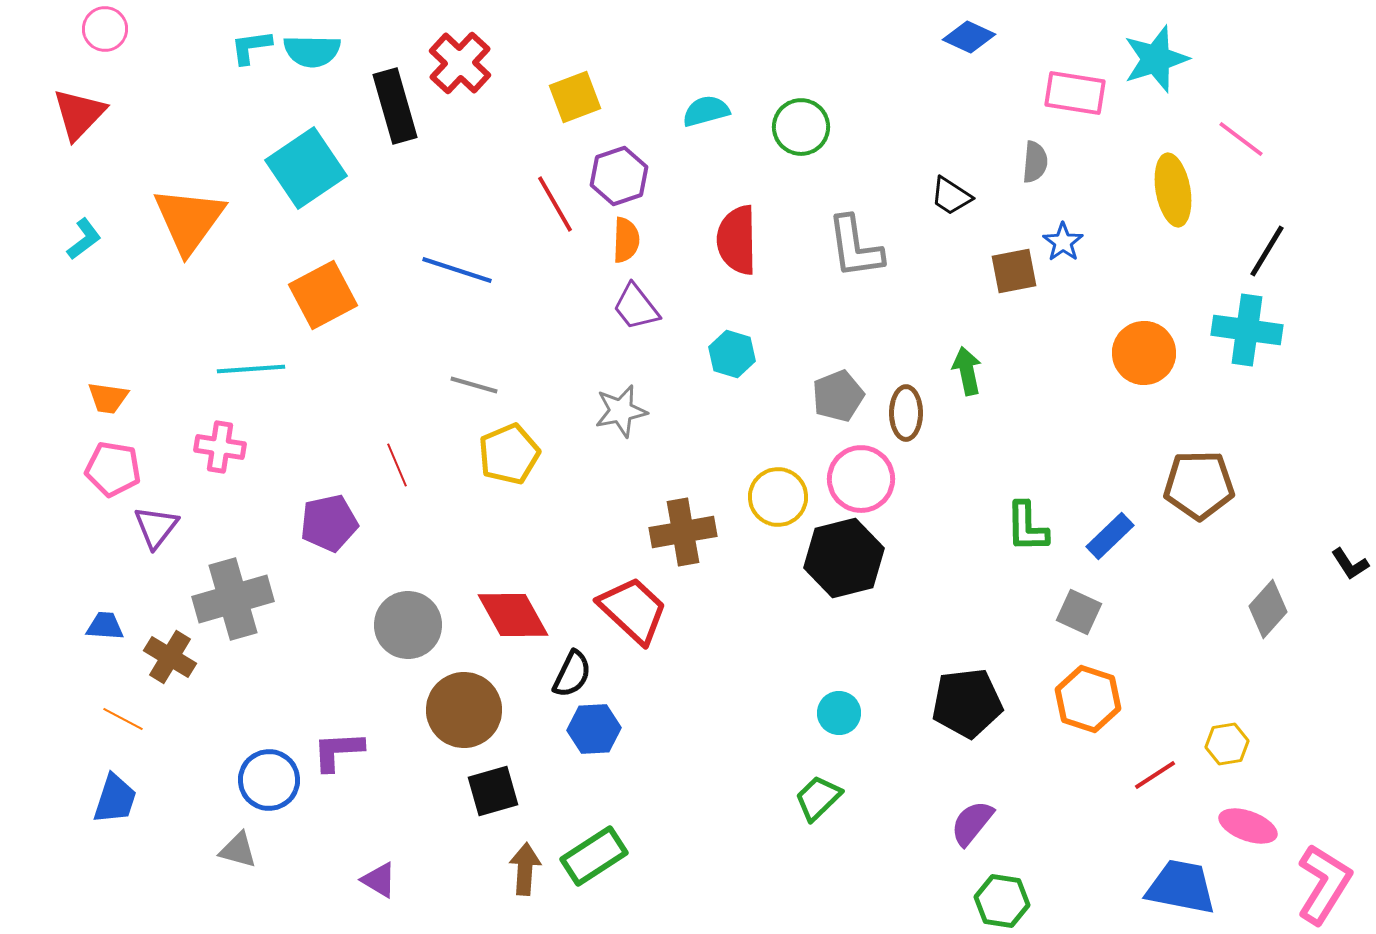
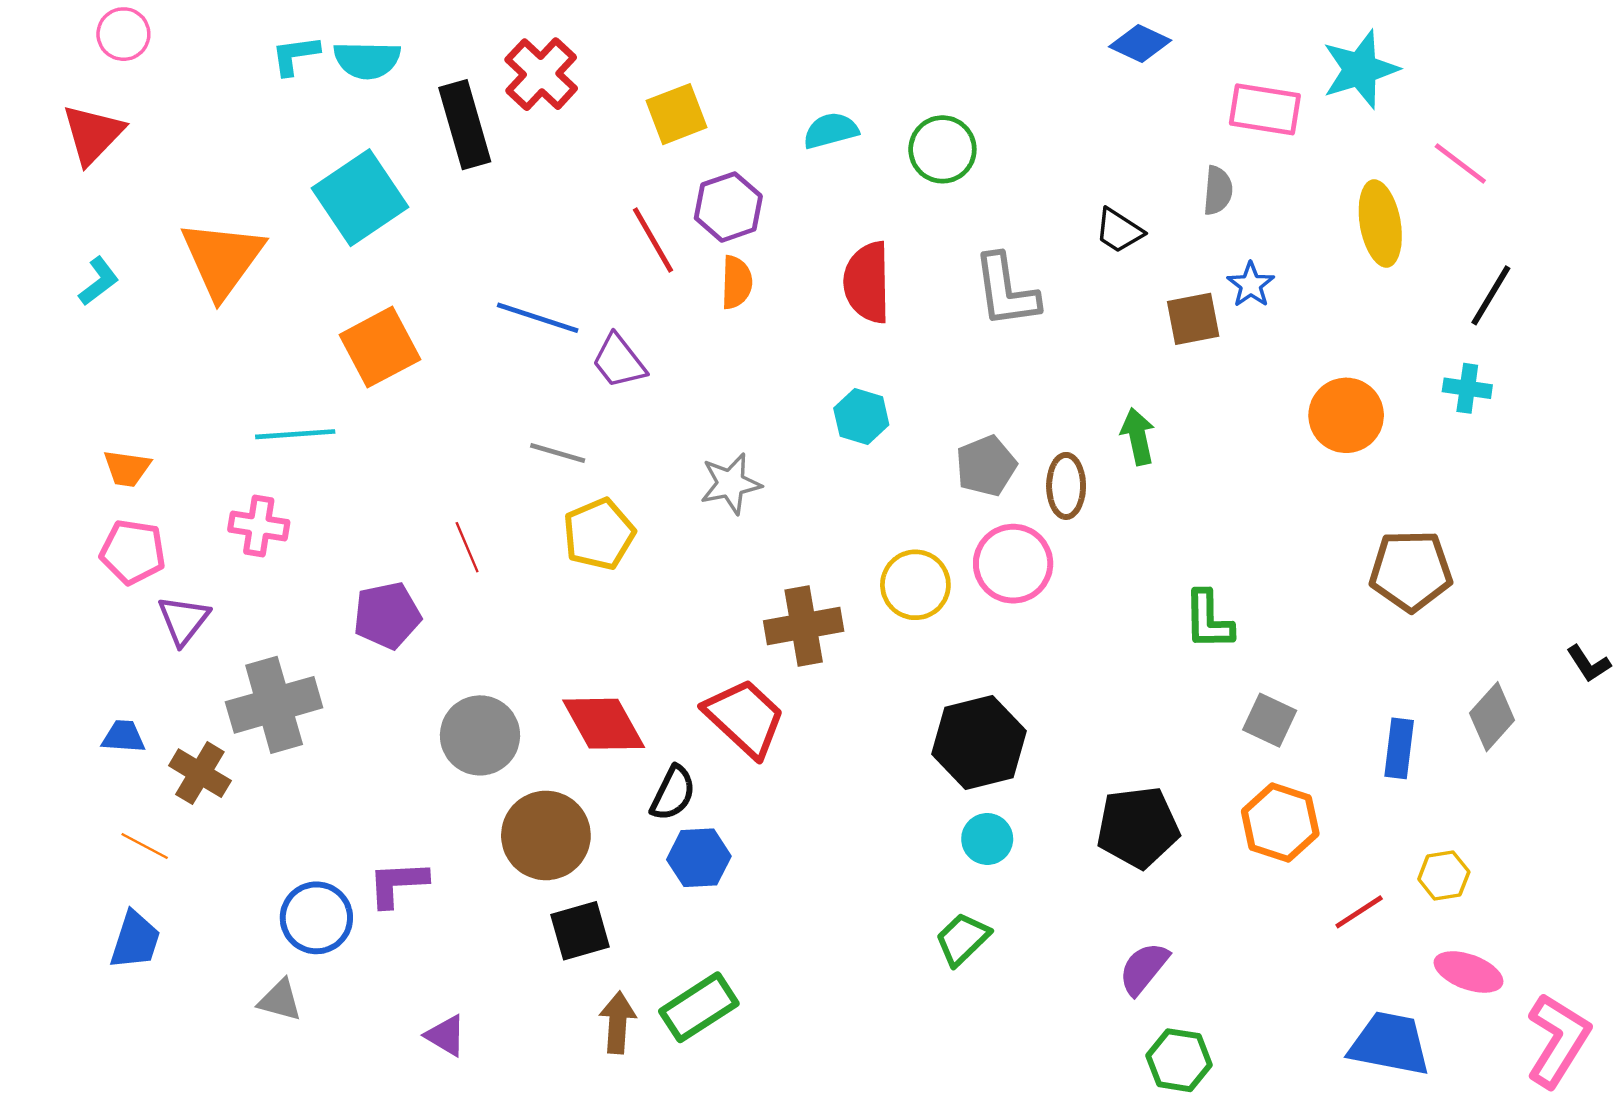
purple trapezoid: (636, 307) -> (619, 361), moved
cyan cross: (1247, 330) -> (1467, 388), size x0.6
blue rectangle: (1110, 536) -> (1399, 748), moved, turned -39
black hexagon: (844, 558) -> (979, 742), moved

